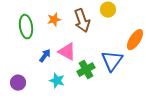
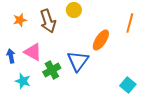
blue arrow: (45, 56) -> (11, 56), turned -48

